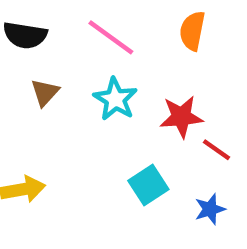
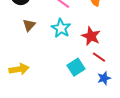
red star: (181, 117) -> (91, 36), turned 30
red line: (217, 150) -> (99, 57), moved

